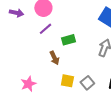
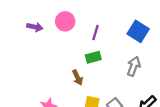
purple line: (45, 29) -> (95, 33), moved, turned -32

